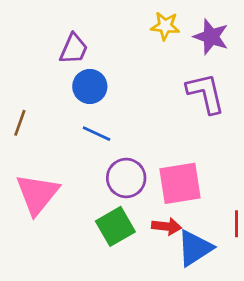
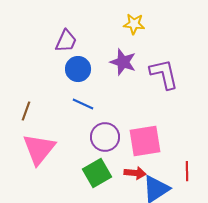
purple star: (211, 37) -> (123, 62), moved
brown line: (20, 123) -> (26, 111), moved

